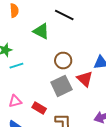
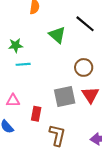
brown circle: (63, 61) -> (84, 67), moved
red rectangle: (39, 108) -> (36, 114), turned 56

